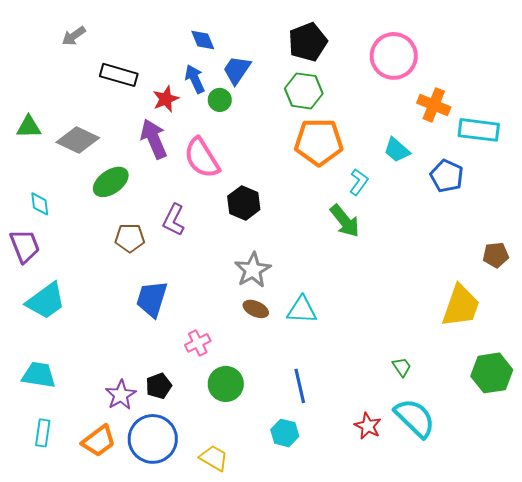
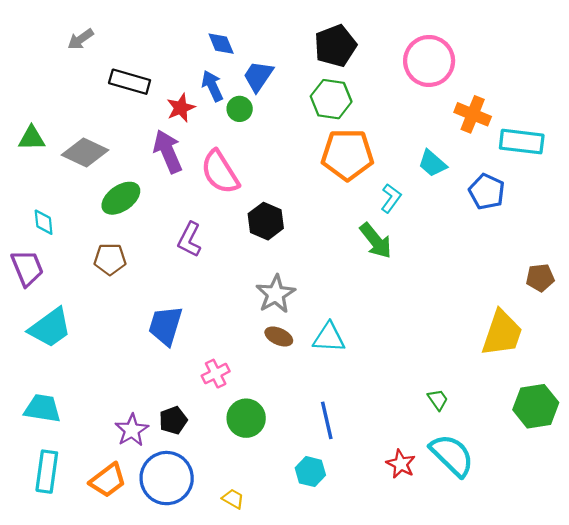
brown pentagon: (130, 238) -> (110, 259), moved
cyan rectangle: (43, 433) -> (47, 472), size x1.4
yellow trapezoid: (214, 458) -> (233, 499), size x0.7

